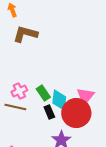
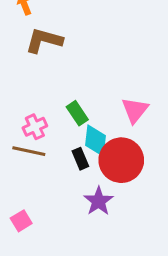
green rectangle: (43, 93) -> (77, 113), moved
pink triangle: (85, 96) -> (135, 110), moved

